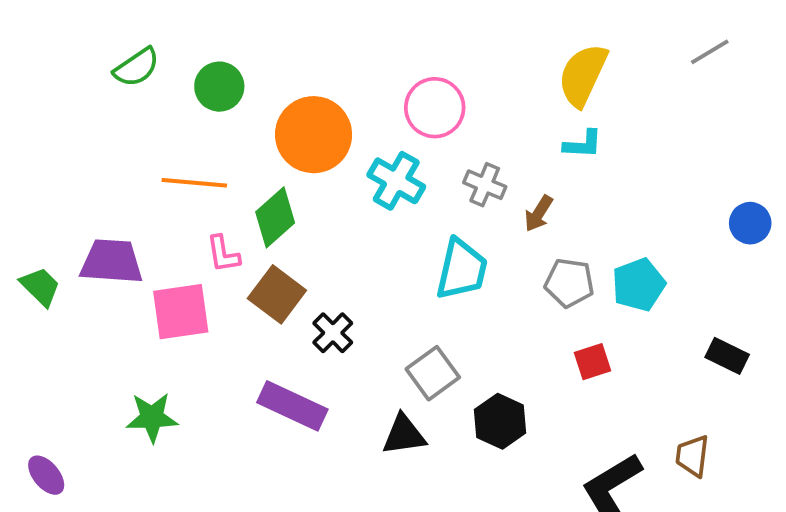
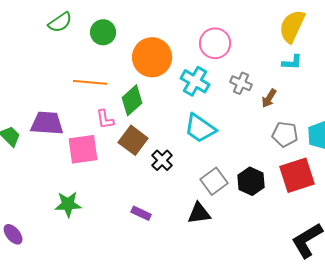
cyan trapezoid: (462, 269) -> (200, 128), moved, turned 112
red square: (592, 362) -> (297, 175), size x1.8
purple rectangle: (292, 406) -> (141, 213), moved, size x0.6
black hexagon: (500, 421) -> (251, 181), moved

